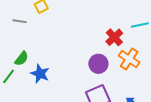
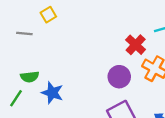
green semicircle: (22, 59) -> (30, 77), turned 49

